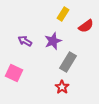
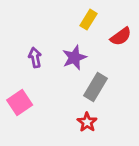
purple arrow: (25, 41) -> (35, 58), turned 48
pink square: (14, 73) -> (20, 103), turned 30

